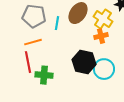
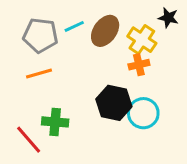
cyan line: (57, 23) -> (74, 26), moved, turned 56
red line: (28, 62) -> (29, 140), moved, turned -30

